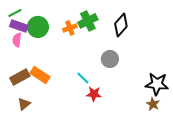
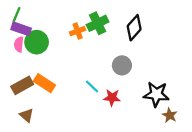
green line: (15, 13) -> (17, 14), turned -40
green circle: (38, 27) -> (37, 42), moved
black star: (157, 84) -> (156, 94), moved
red star: (94, 94) -> (112, 98), moved
brown triangle: (24, 104) -> (27, 115), turned -40

